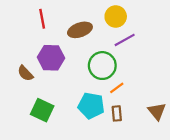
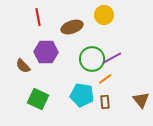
purple line: (125, 40) -> (112, 58), moved

